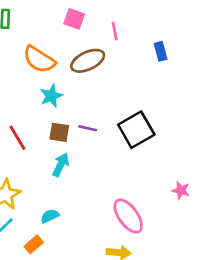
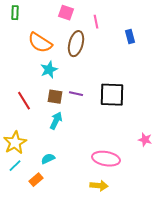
brown ellipse: (88, 61) -> (76, 44), turned -50
black square: (136, 130) -> (112, 95), turned 32
pink ellipse: (128, 216) -> (106, 159), turned -44

